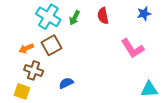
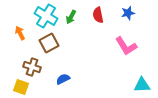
blue star: (144, 14) -> (128, 13), moved
orange arrow: (26, 48) -> (20, 33), moved, turned 88

